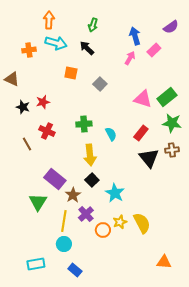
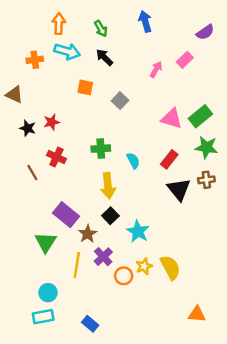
green arrow: (93, 25) -> (101, 29), moved, turned -48
blue arrow: (135, 36) -> (145, 21), moved
cyan circle: (64, 244) -> (48, 293), moved

